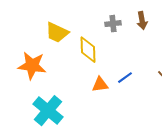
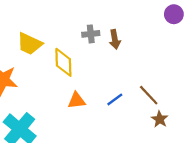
brown arrow: (142, 21) -> (115, 39), moved
blue line: (125, 78) -> (115, 99), moved

